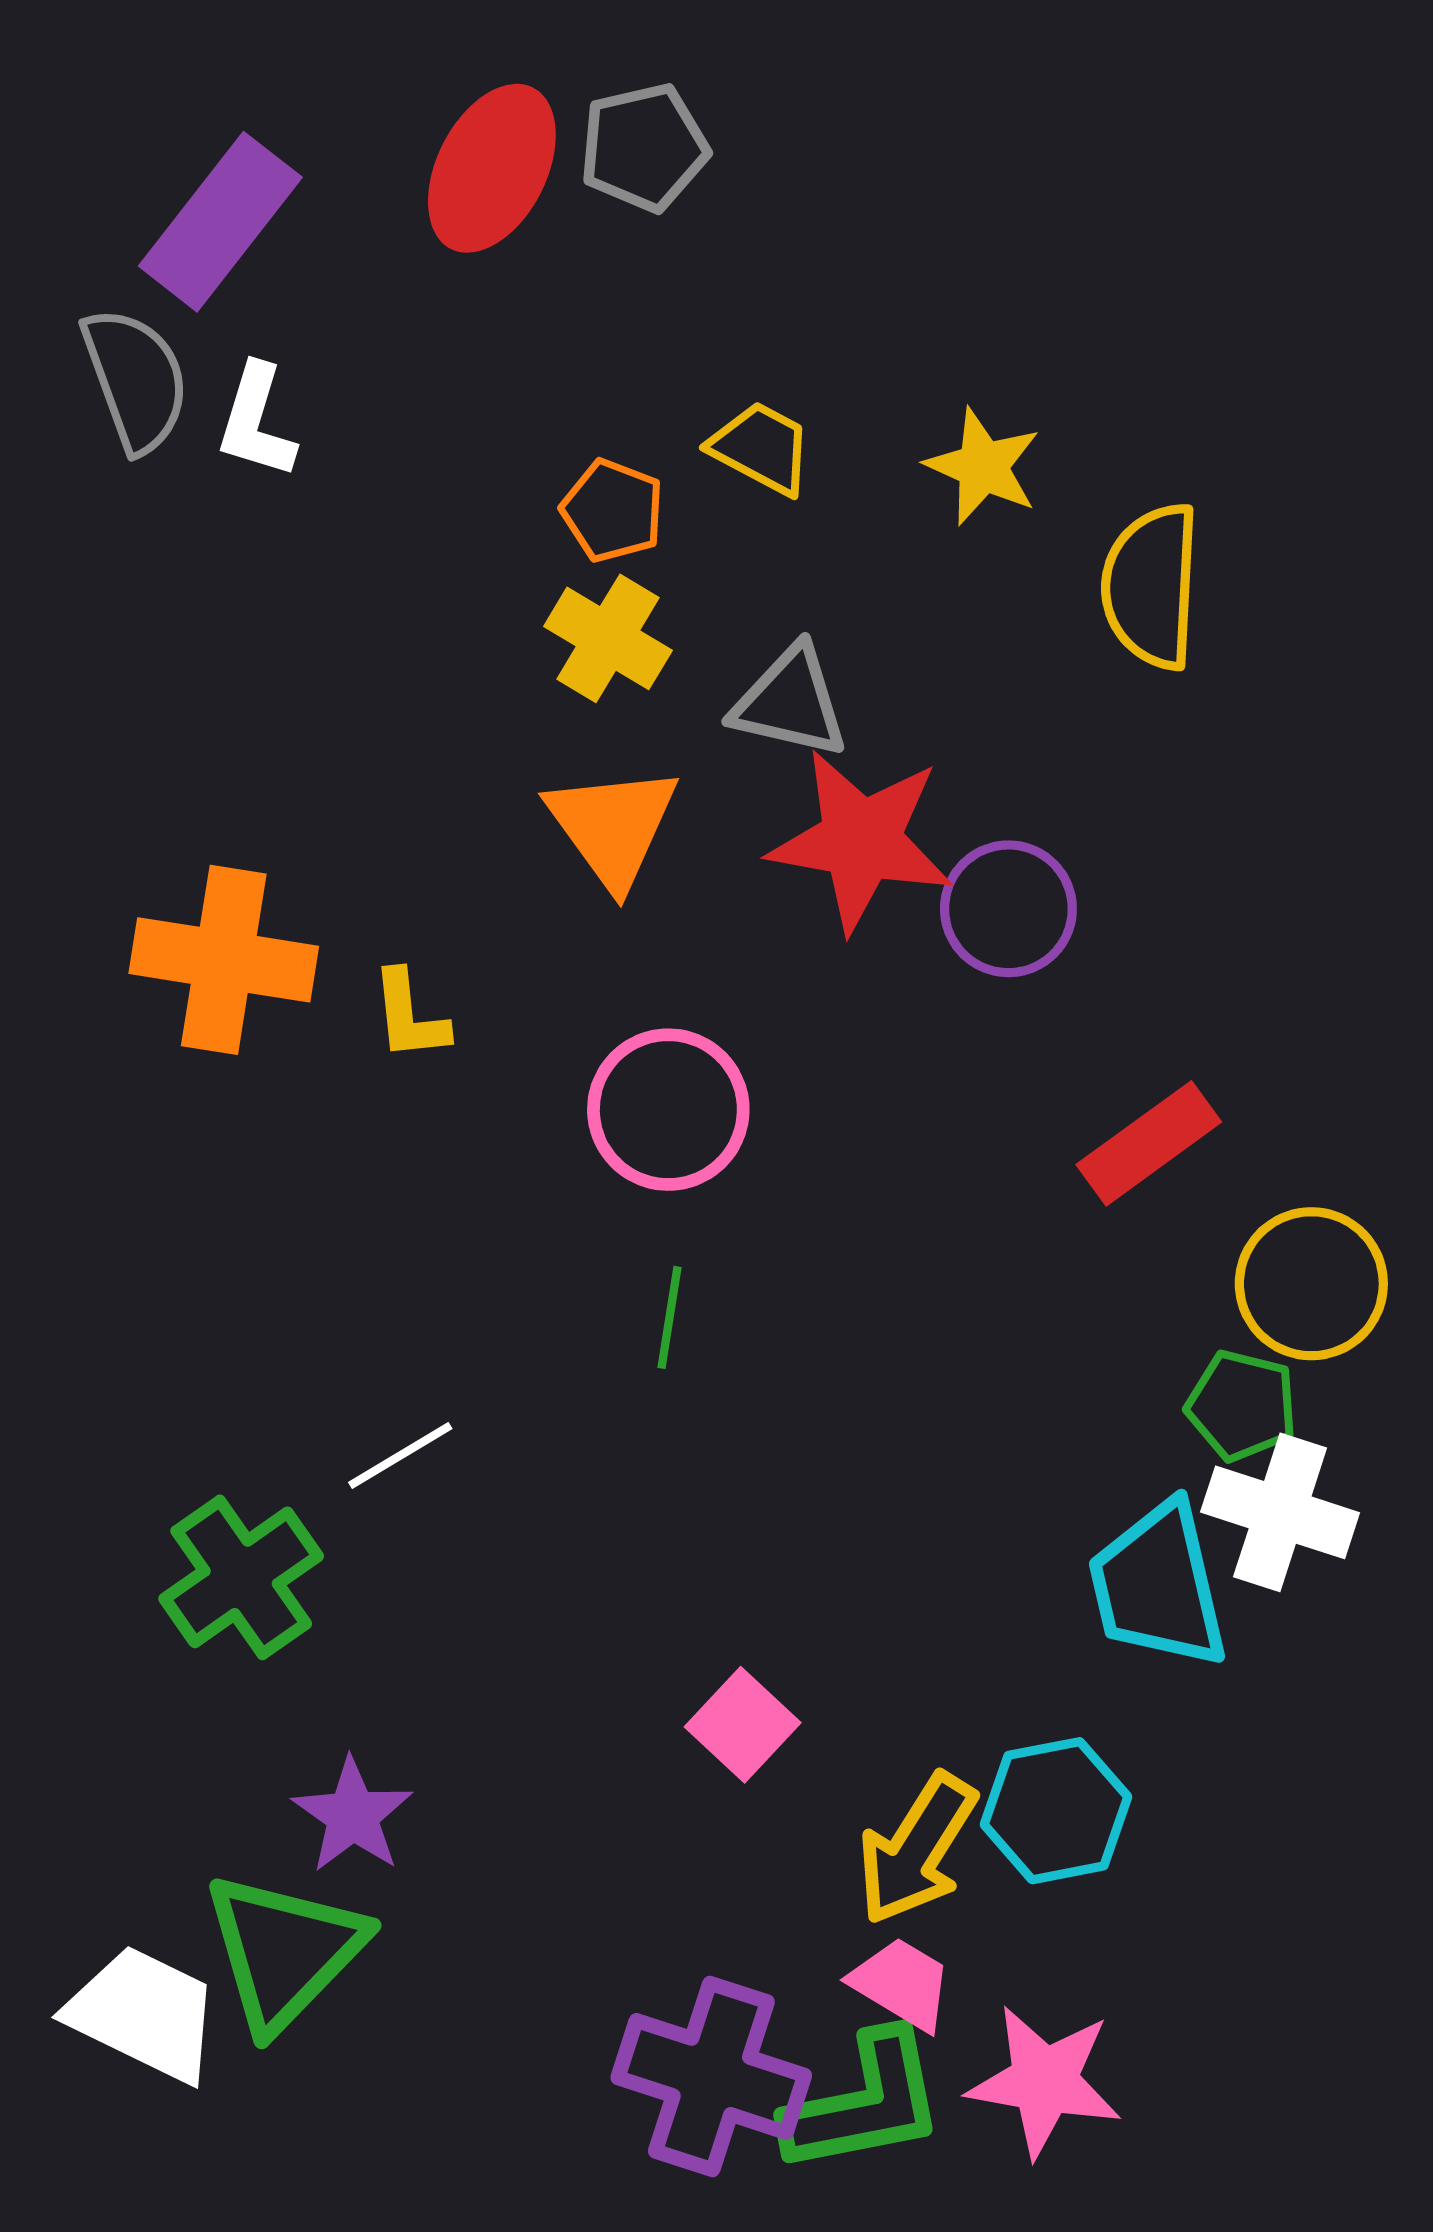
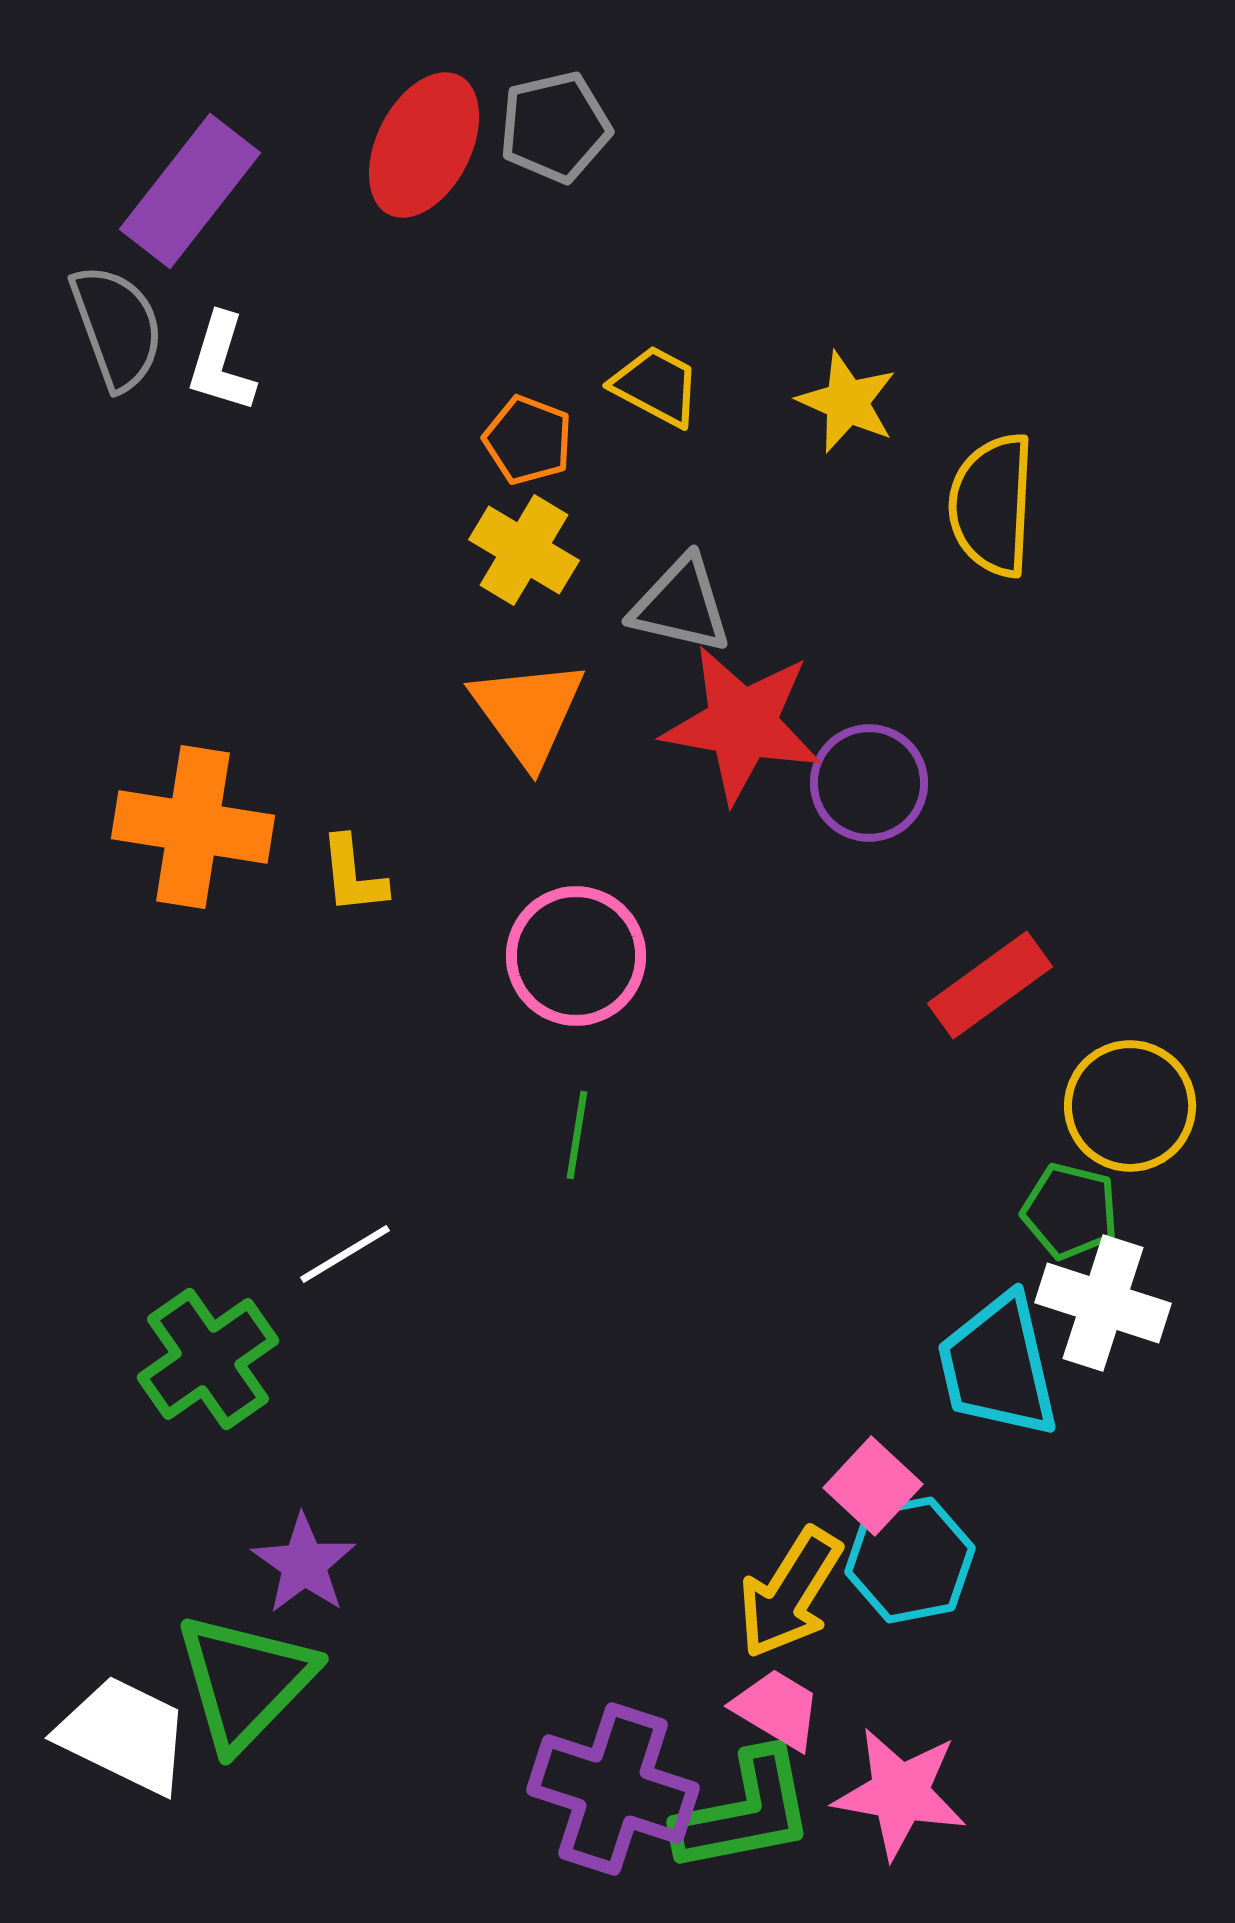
pink square: (743, 1725) -> (873, 1486), moved

